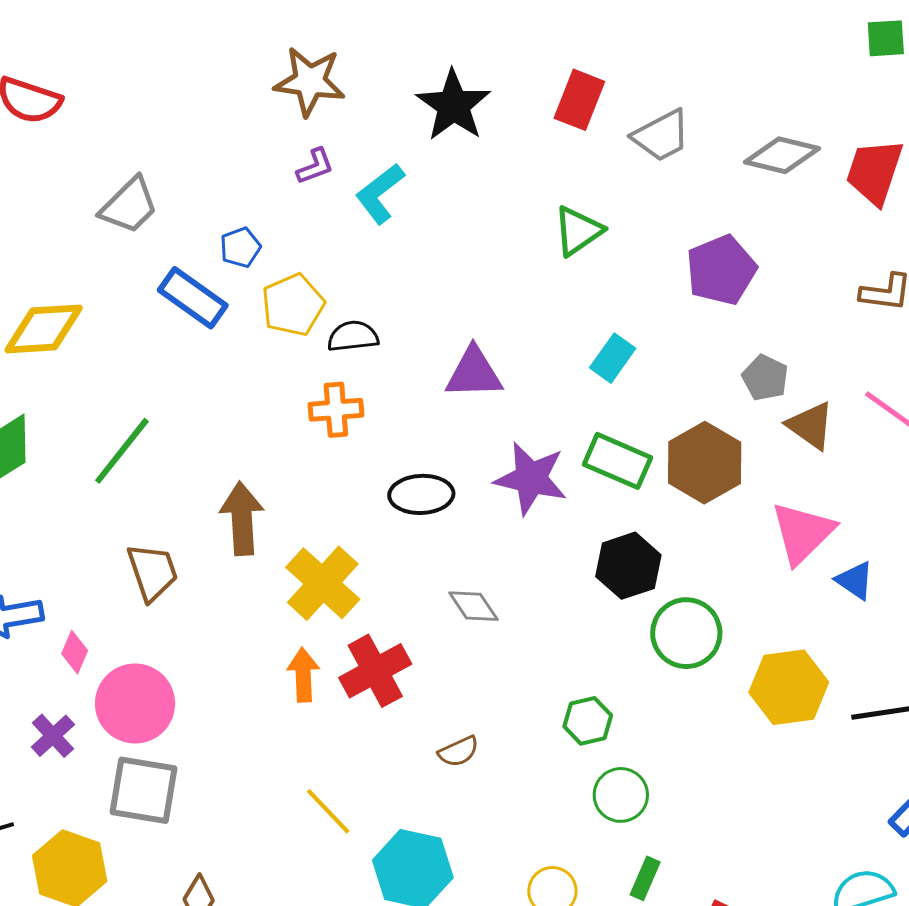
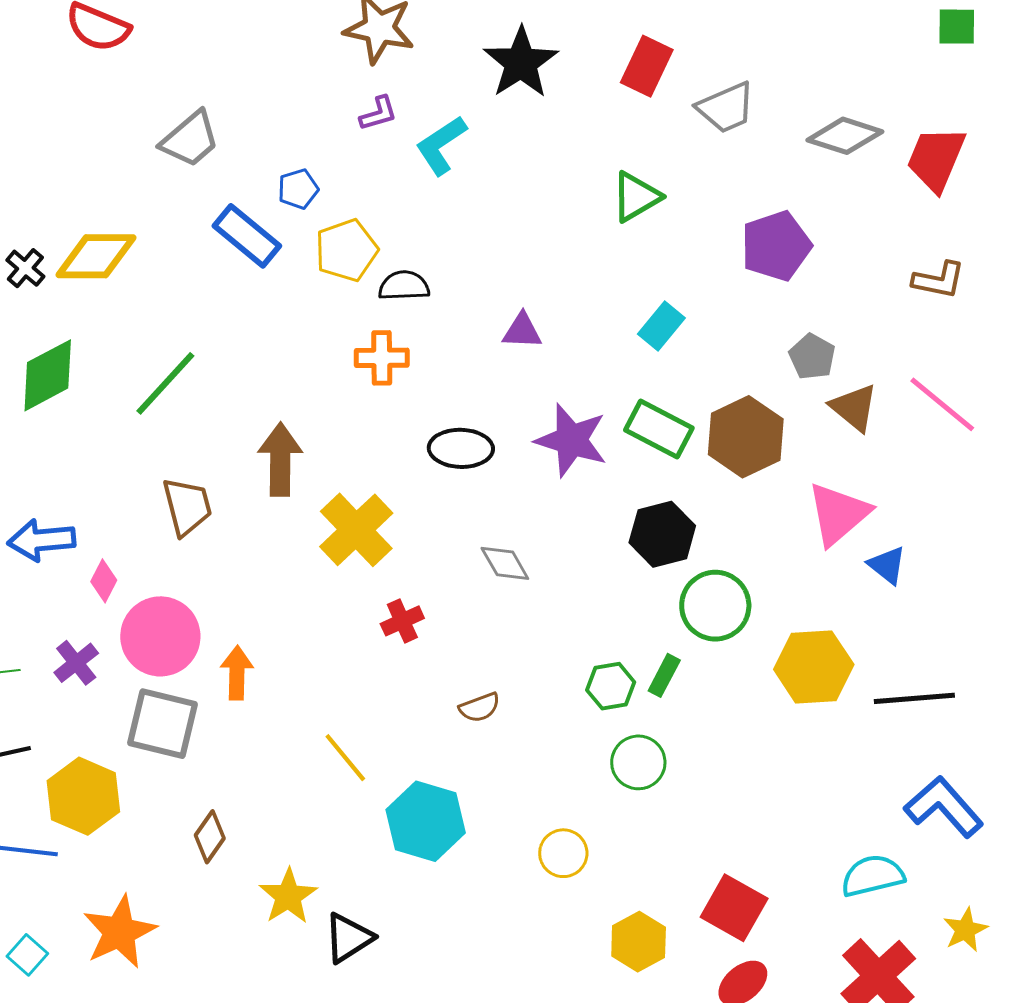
purple triangle: (474, 373) -> (522, 331), size x0.7
red cross: (375, 671) -> (402, 621), size x0.6
orange arrow: (303, 675) -> (237, 673), moved
green rectangle: (645, 878) -> (664, 675), moved

